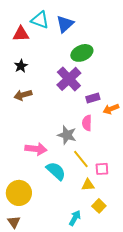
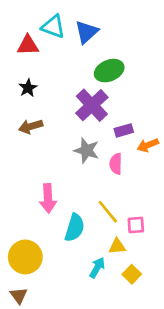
gray star: (67, 135) -> (87, 150), moved
pink arrow: (36, 149) -> (48, 198), turned 80
cyan semicircle: (56, 171) -> (75, 228), turned 65
cyan arrow: (75, 218) -> (97, 268), moved

